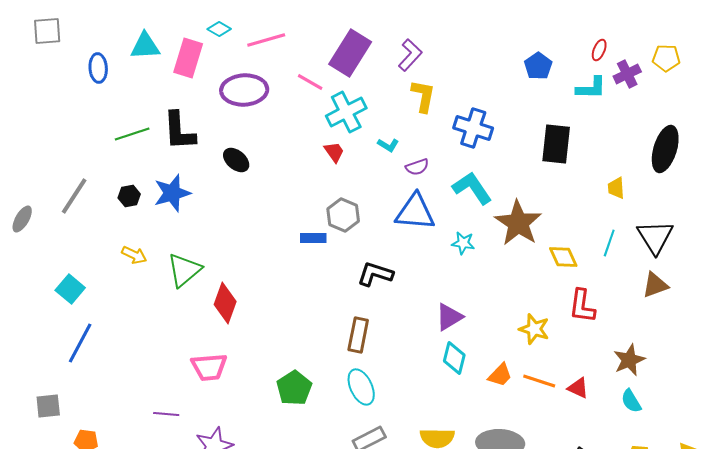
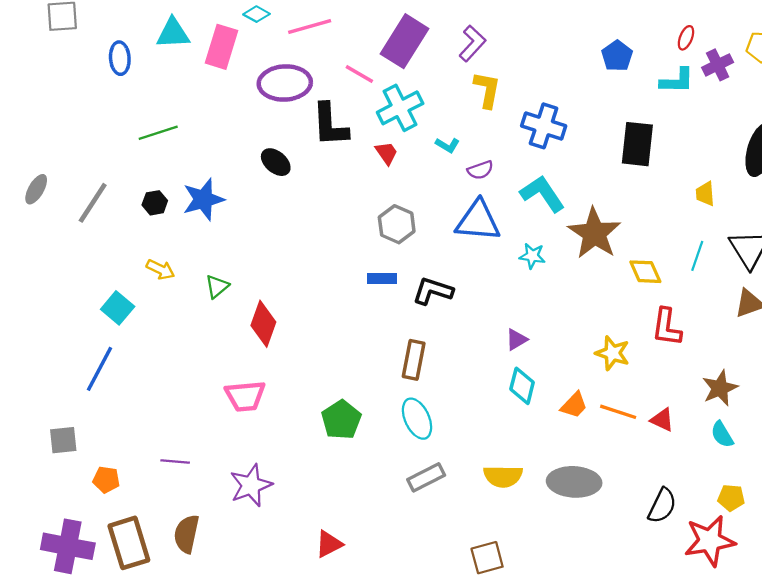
black L-shape: (179, 131) -> (330, 125), moved
gray ellipse: (22, 219) -> (36, 189), moved
blue rectangle: (313, 238) -> (382, 278), moved
green triangle: (184, 270) -> (217, 286), size x0.6
cyan square: (70, 289) -> (118, 308), moved
purple triangle: (449, 317) -> (516, 340), size x0.7
purple line: (166, 414) -> (175, 462), moved

